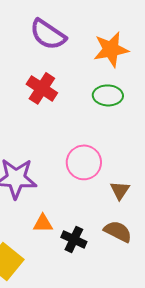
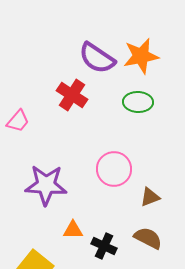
purple semicircle: (48, 34) -> (97, 58), moved
brown triangle: (120, 190) -> (150, 197), turned 35

